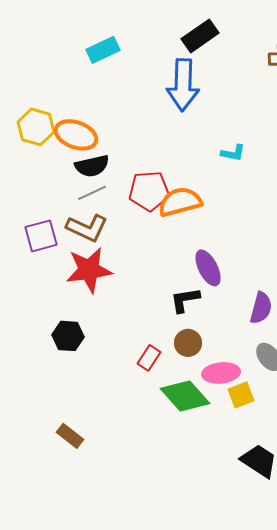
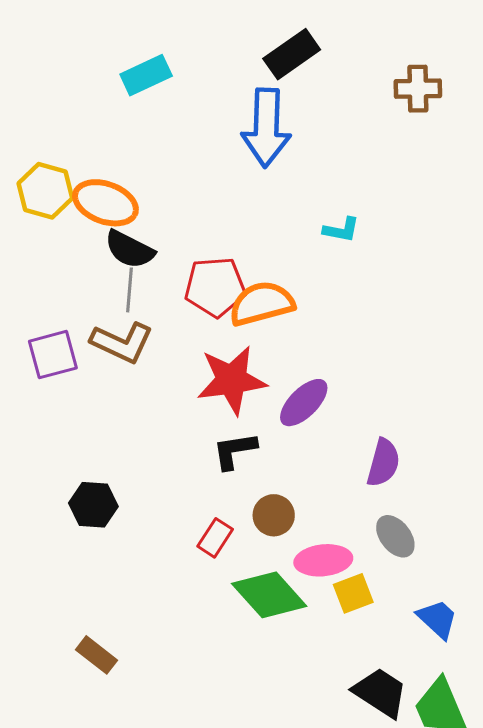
black semicircle: (92, 166) -> (129, 249), turned 40
gray line: (92, 193) -> (129, 290), turned -60
purple ellipse: (208, 268) -> (304, 403), turned 72
red star: (89, 270) -> (232, 380), moved
black L-shape: (185, 300) -> (235, 451), moved

